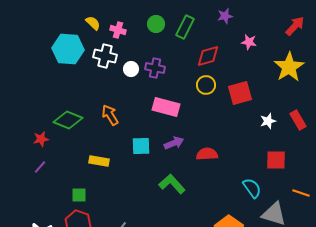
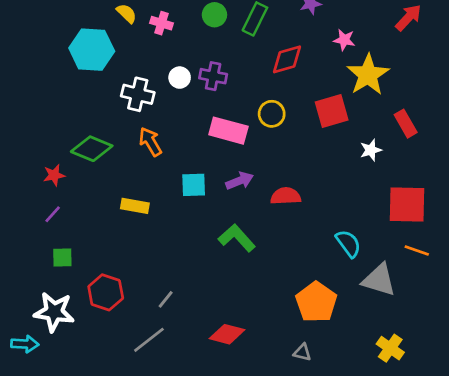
white cross: (105, 56) -> (138, 94), moved
yellow star: (289, 67) -> (368, 75), moved
yellow circle: (206, 85) -> (272, 114), moved
red rectangle: (298, 120) -> (406, 124), moved
red square: (276, 160) -> (407, 204), moved, size x1.4
green square: (79, 195) -> (62, 257), moved

